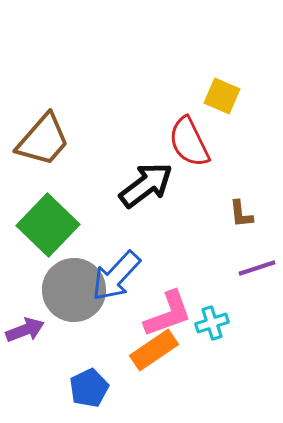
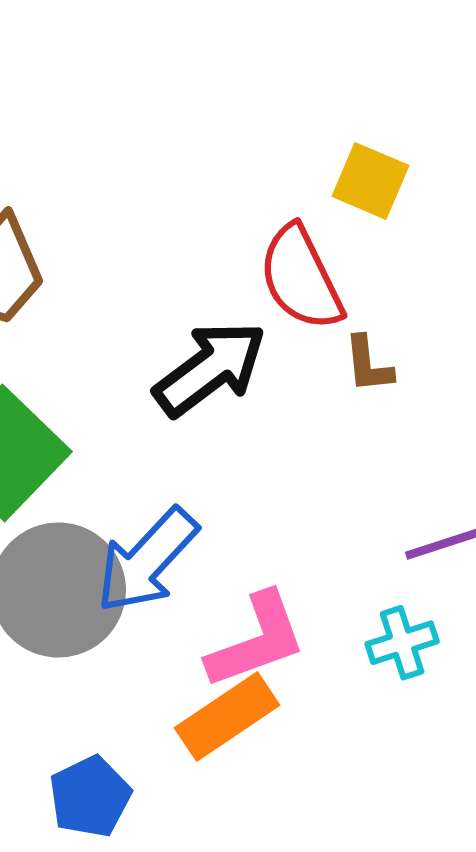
brown L-shape: (241, 214) -> (368, 364), moved
cyan cross: (212, 323) -> (402, 643), moved

